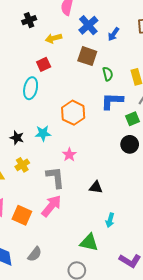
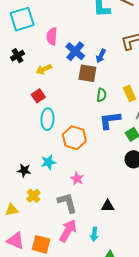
brown square: (87, 56) -> (87, 73), moved
green semicircle: (108, 74) -> (101, 95), turned 32
cyan ellipse: (31, 88) -> (47, 119), moved
cyan arrow: (110, 220) -> (94, 234), moved

